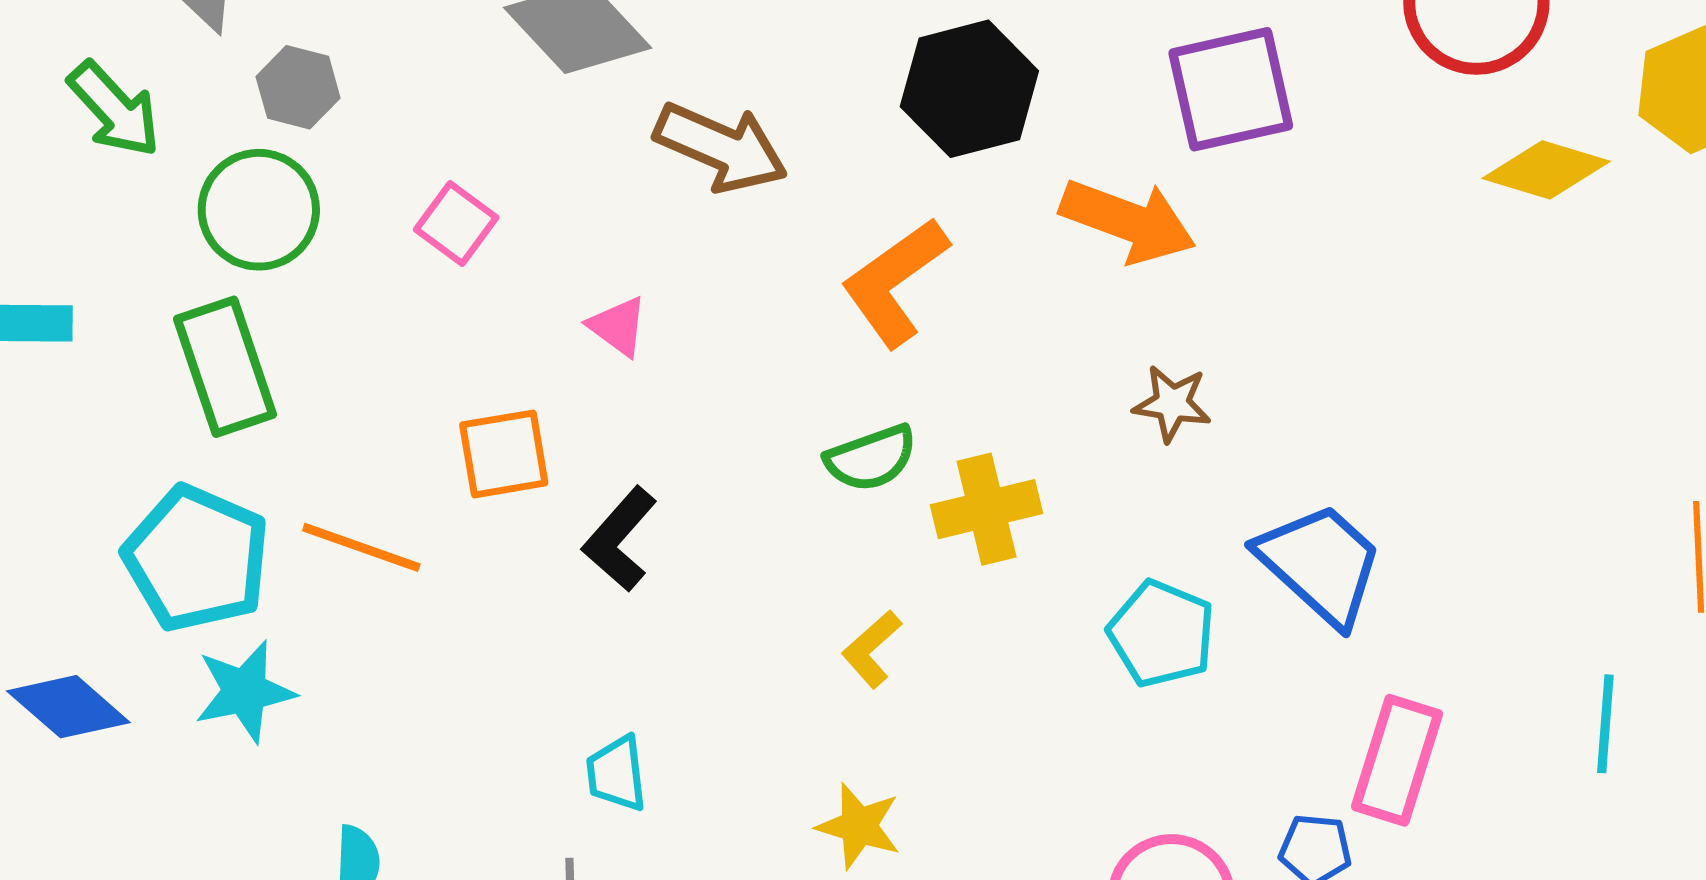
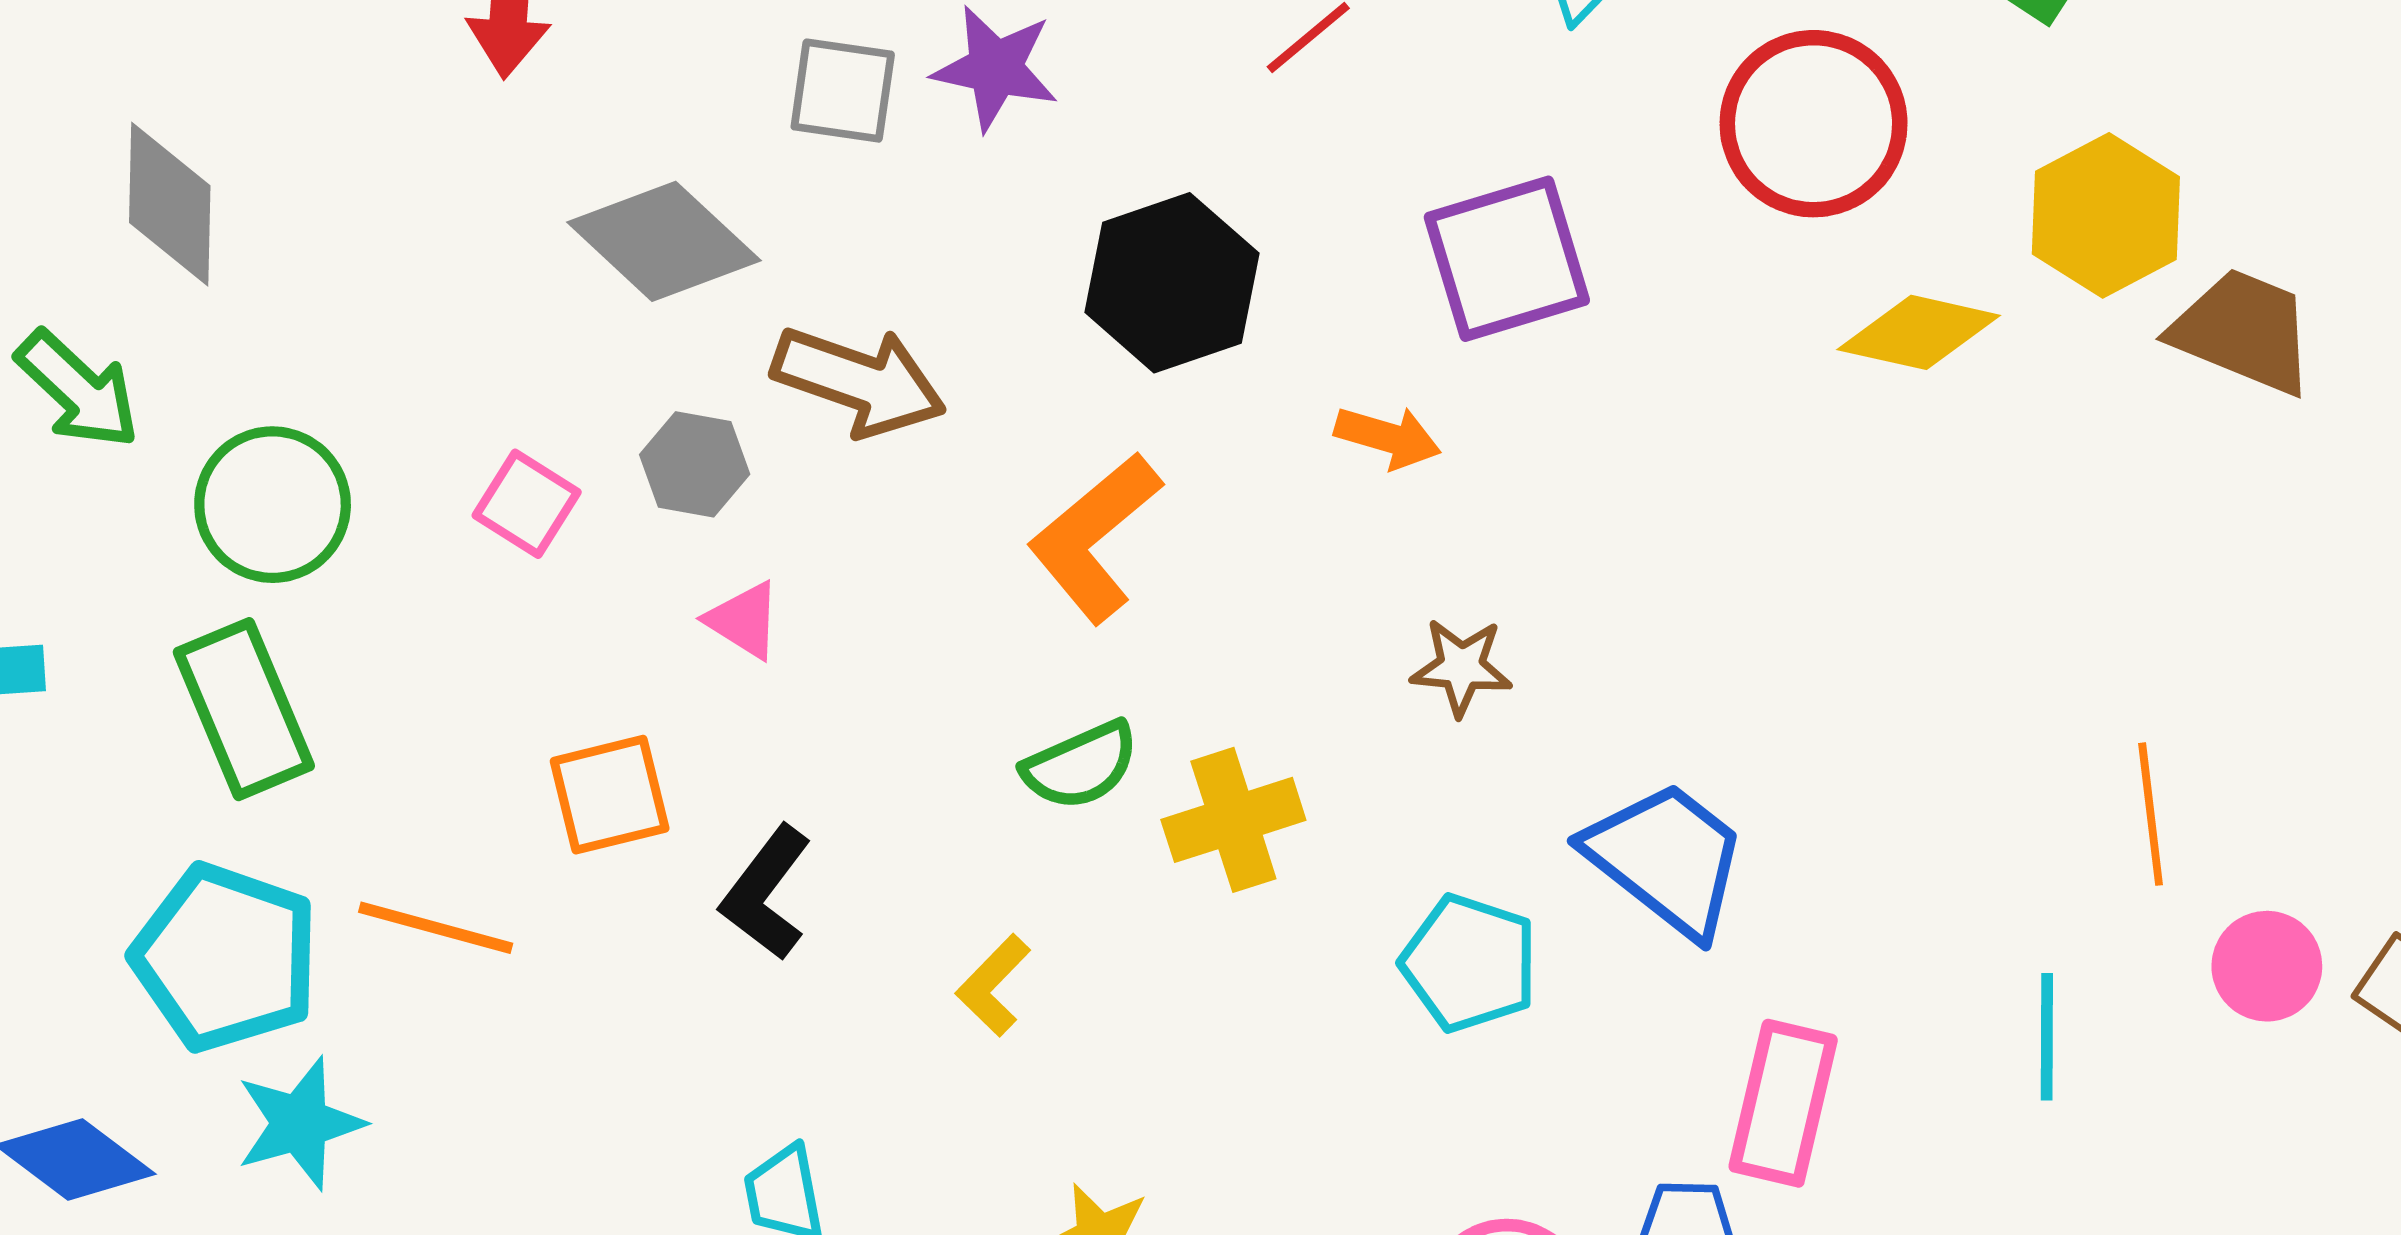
gray hexagon: (298, 87) -> (695, 464), moved
orange arrow: (1128, 221) -> (1388, 437), size x0.6
yellow L-shape: (872, 649) -> (993, 985), moved

